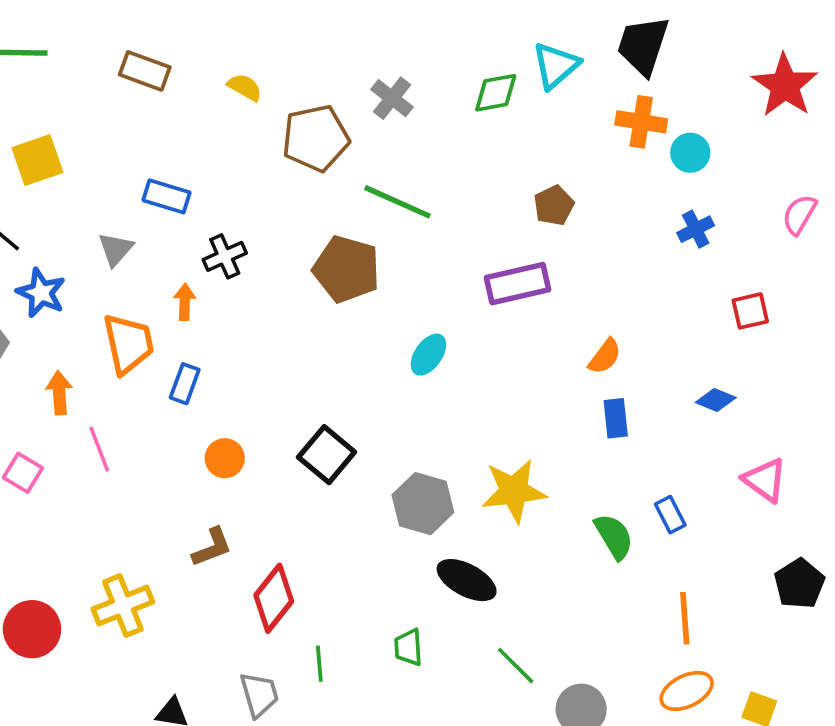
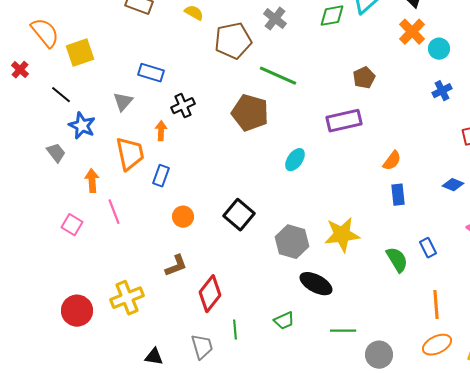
orange cross: (641, 122) -> (412, 32), turned 36
green trapezoid: (408, 647) -> (284, 321), turned -110
green line: (516, 666) -> (343, 331), turned -45

